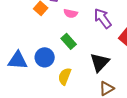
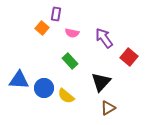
blue circle: (45, 57) -> (44, 88), moved
yellow semicircle: (65, 76) -> (66, 96), turned -72

